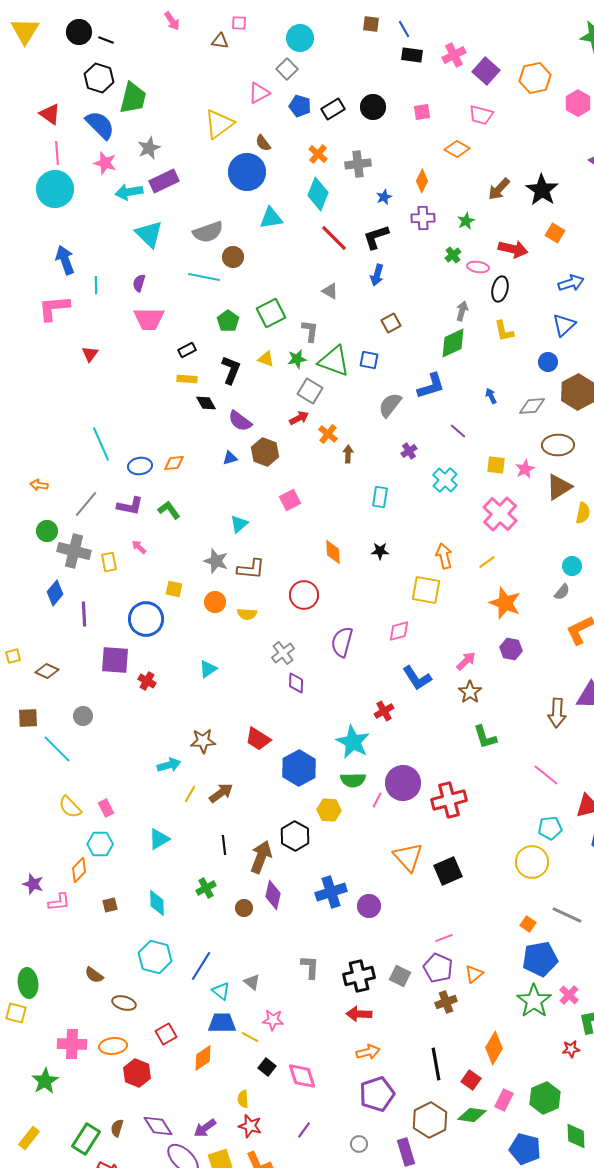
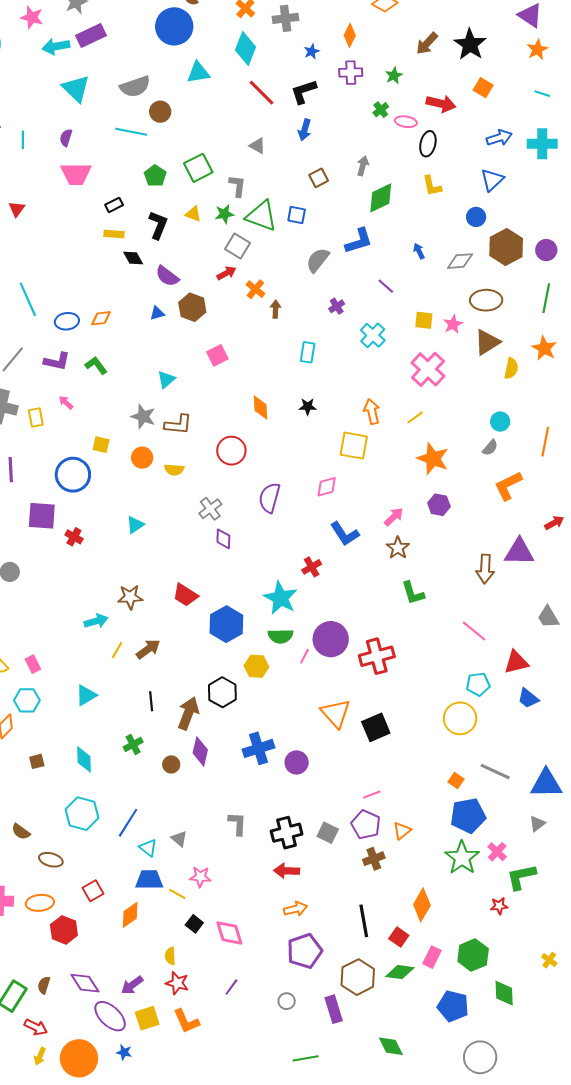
gray arrow: (462, 311) -> (363, 166), moved

